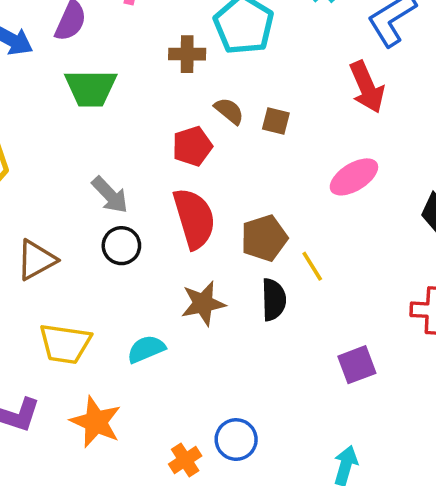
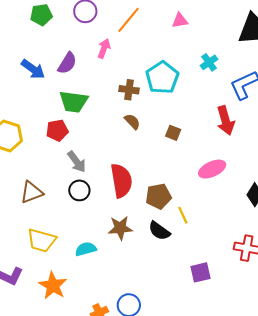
brown semicircle: (229, 111) -> (132, 122), moved
red pentagon: (192, 146) -> (57, 130), moved
black semicircle: (274, 300) -> (159, 231), turned 120

